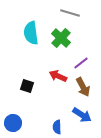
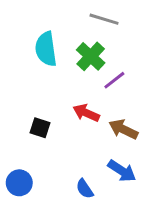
purple line: (81, 63) -> (114, 80), moved
brown arrow: (83, 87) -> (123, 129), turned 144
blue semicircle: (57, 127) -> (85, 189), turned -32

